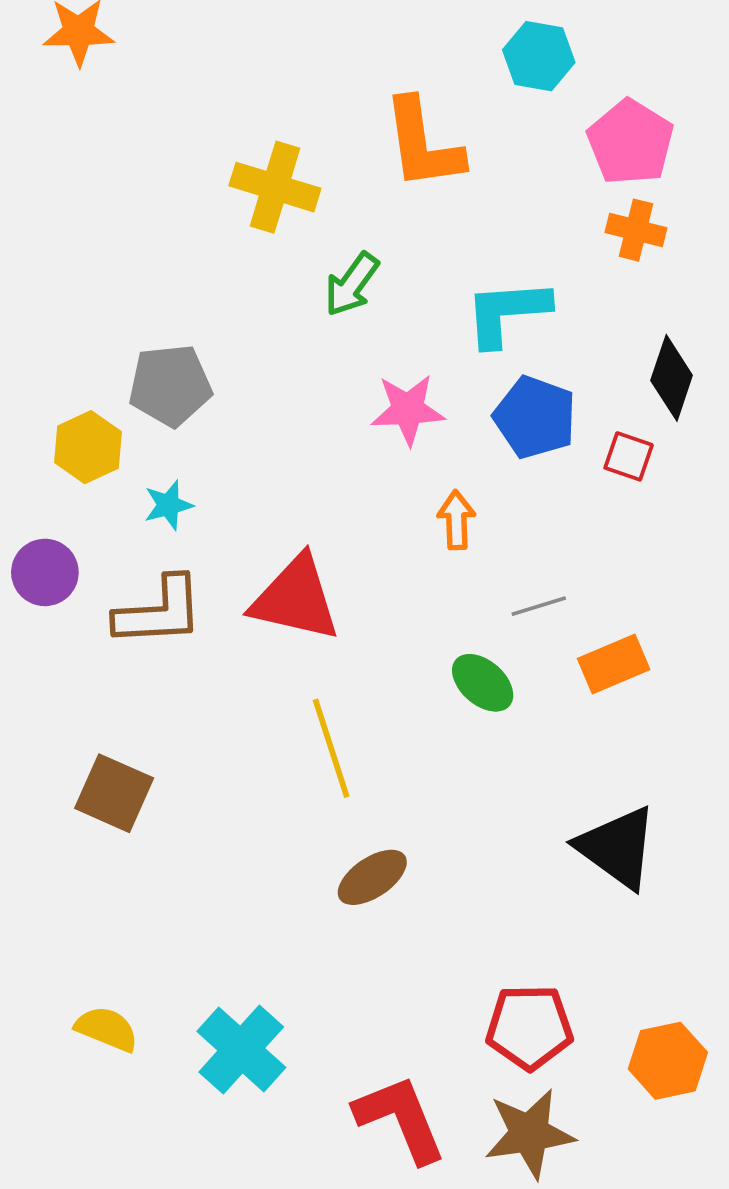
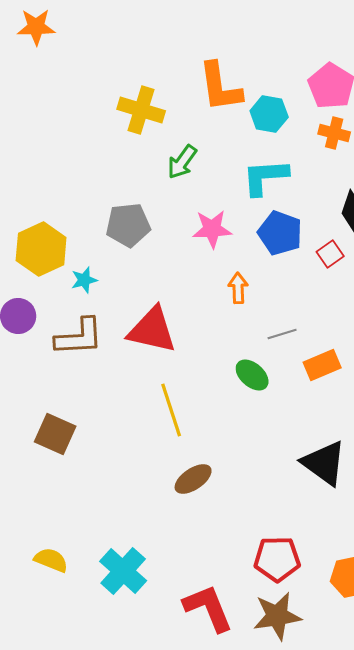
cyan hexagon: (539, 56) -> (269, 114), moved
gray pentagon: (170, 385) -> (128, 225), moved
yellow hexagon: (88, 447) -> (41, 249), size x1.4
red square: (629, 456) -> (330, 254), turned 36

